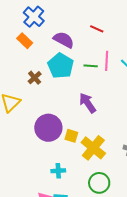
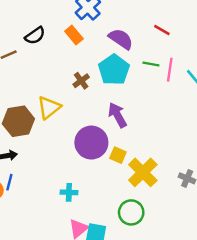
green line: (91, 66) -> (151, 64), moved
purple arrow: (87, 103) -> (117, 115), moved
cyan cross: (58, 171) -> (69, 192), moved
green circle: (99, 183) -> (131, 212), moved

